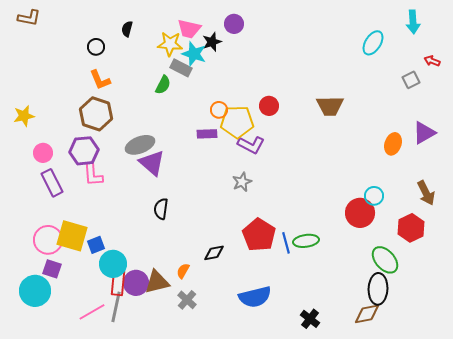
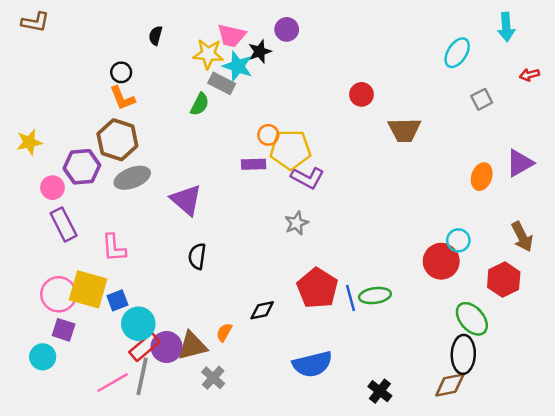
black circle: (96, 47) -> (121, 72), moved
red arrow: (432, 61) -> (529, 75), turned -35
gray square: (411, 80) -> (482, 99), moved
red circle: (269, 106) -> (361, 94), moved
gray ellipse: (140, 145) -> (132, 178), moved
purple hexagon: (84, 151) -> (82, 167), moved
pink L-shape: (93, 175) -> (114, 248), moved
red rectangle: (118, 283) -> (144, 347), turned 45
cyan circle: (35, 291) -> (43, 357), size x0.7
gray cross: (187, 300) -> (213, 378), moved

